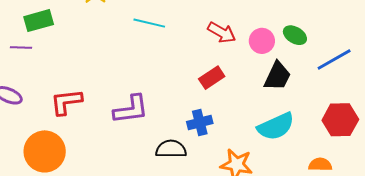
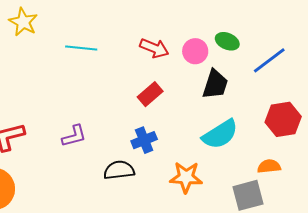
purple L-shape: (131, 109) -> (74, 136), size x0.7

